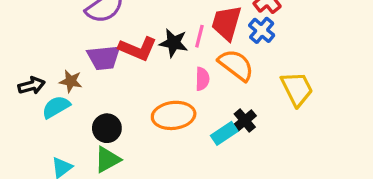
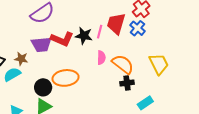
orange semicircle: (236, 65) -> (123, 64), moved
orange ellipse: (174, 115) -> (66, 78), moved
black cross: (245, 120) -> (127, 83), turned 32
cyan rectangle: (224, 133) -> (145, 103), moved

